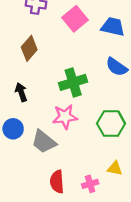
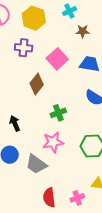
brown diamond: (29, 48) -> (37, 84), moved
green cross: (73, 82) -> (58, 113), size x0.7

